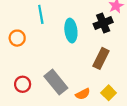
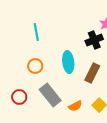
cyan ellipse: (71, 31) -> (68, 62), moved
orange circle: (17, 38) -> (35, 66), moved

